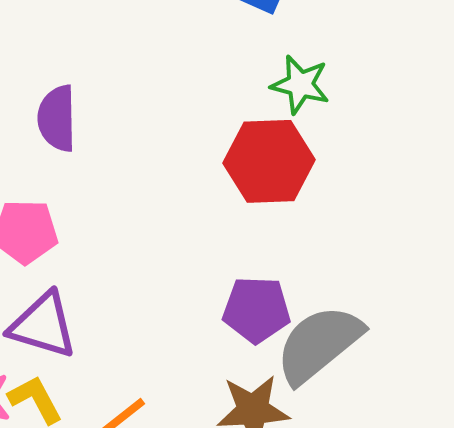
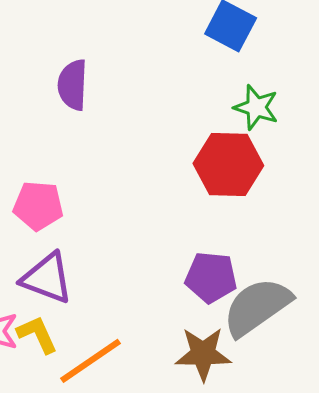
purple semicircle: (57, 118) -> (73, 85), moved

